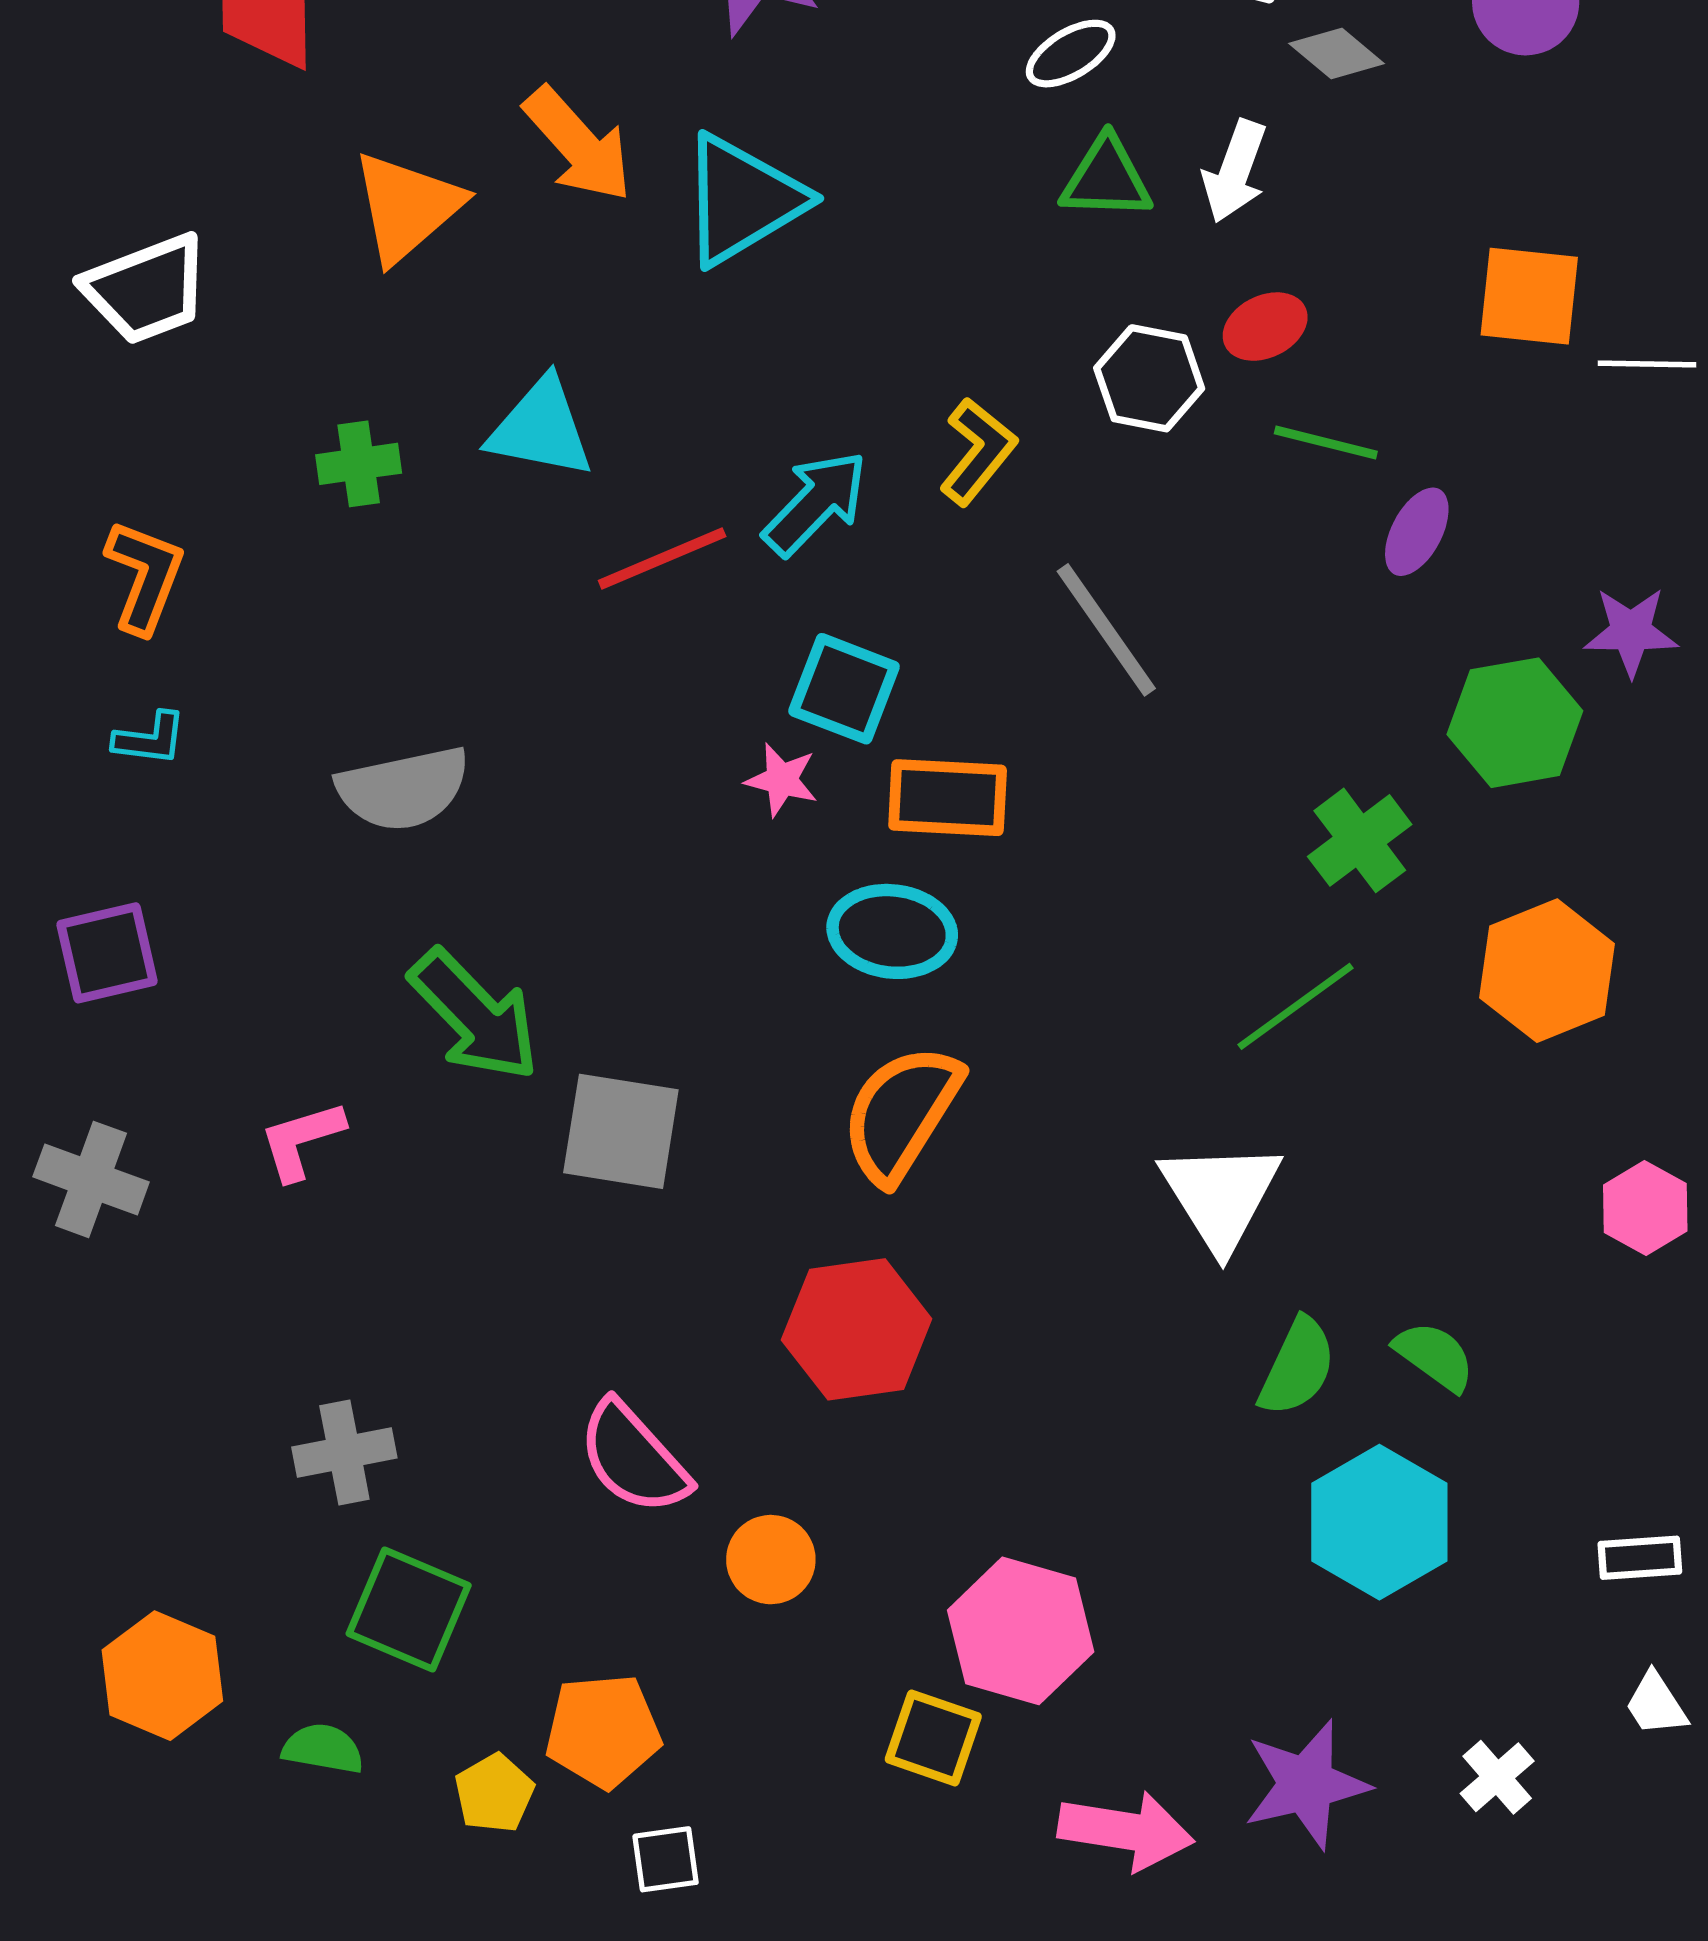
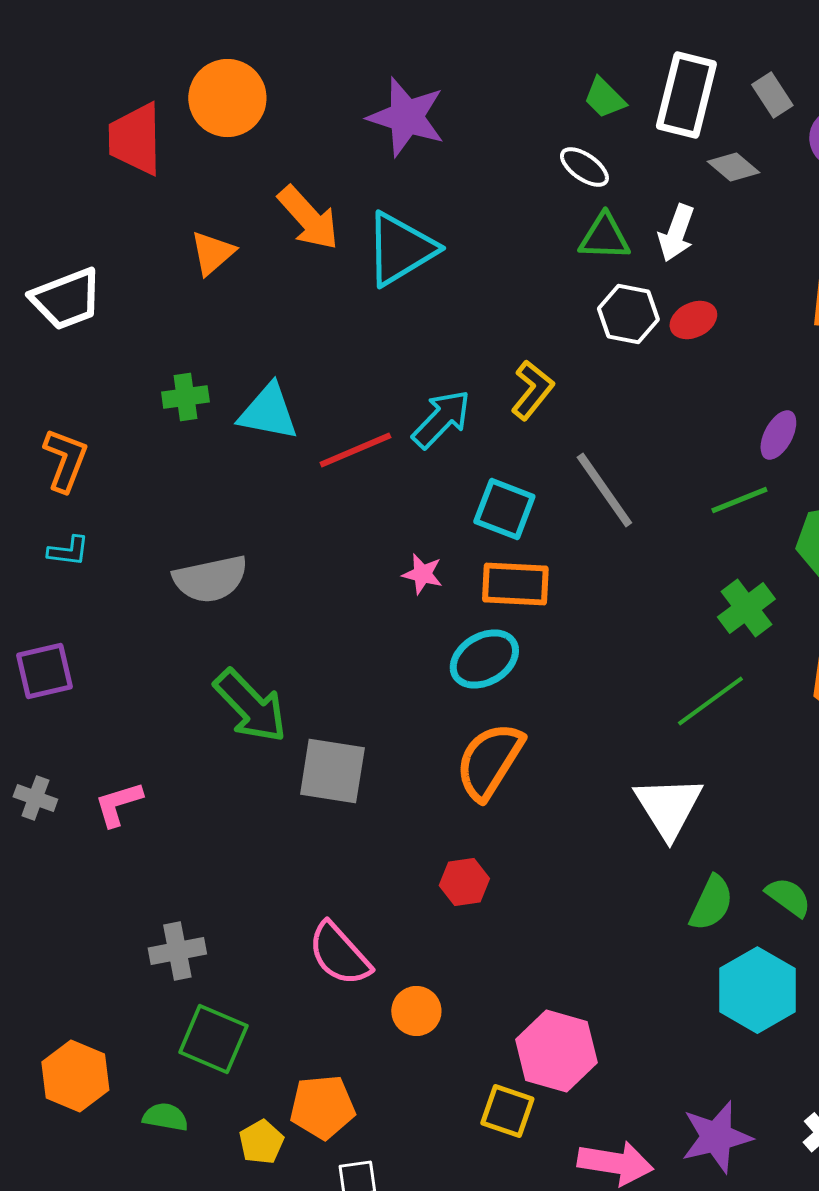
white ellipse: (1071, 54) -> (584, 167), turned 66
orange triangle: (407, 207) -> (212, 253), size x0.7
white hexagon: (1149, 378) -> (628, 314), moved
cyan triangle: (541, 428) -> (268, 412), moved
green line: (1326, 443) -> (739, 500), moved, turned -36
cyan square: (844, 689) -> (504, 509), moved
cyan ellipse: (892, 931) -> (484, 659), turned -38
pink L-shape: (302, 1140) -> (118, 804), moved
gray cross: (91, 1179) -> (35, 798), size x0.7
red hexagon: (857, 1329) -> (464, 882), size x0.6

